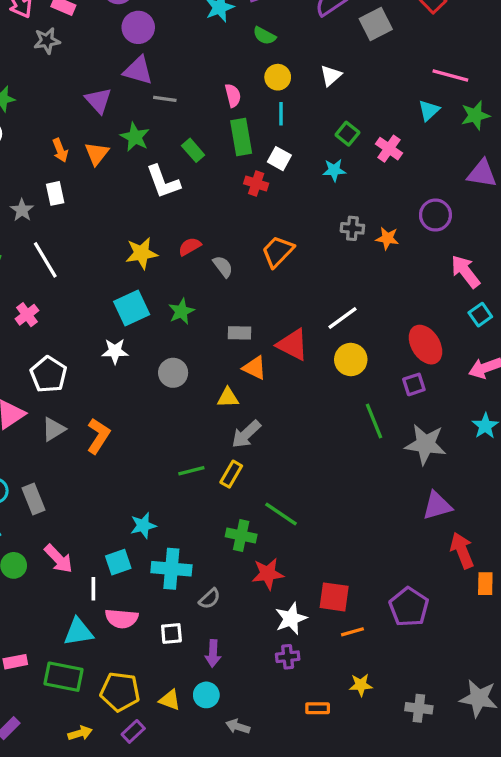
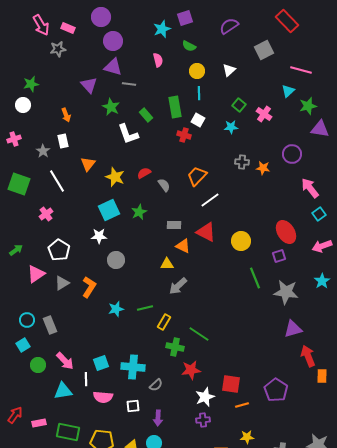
gray square: (376, 24) -> (264, 50), moved
pink semicircle: (233, 95) -> (158, 60), moved
green star: (475, 115) -> (308, 106), moved
orange triangle: (97, 154) -> (88, 164), moved
yellow star: (142, 253) -> (115, 177), turned 30
white line: (342, 318) -> (210, 200), moved
gray circle: (173, 373) -> (116, 260), moved
yellow rectangle: (231, 474) -> (164, 322), moved
cyan star: (143, 526) -> (116, 309), moved
cyan triangle: (78, 632) -> (63, 391), moved

